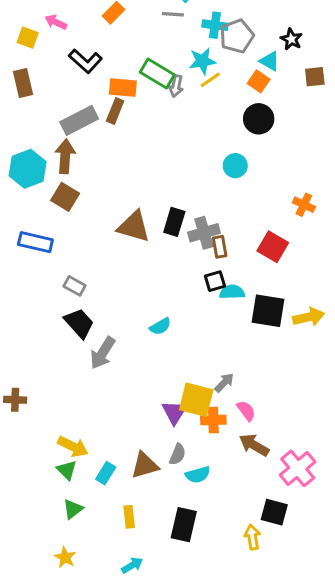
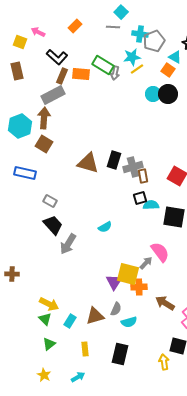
brown rectangle: (115, 111) -> (62, 76), moved
cyan circle: (235, 166) -> (153, 94), moved
pink semicircle: (246, 411) -> (160, 252), moved, size x1.5
cyan arrow: (132, 565) -> (78, 377), moved

